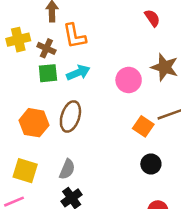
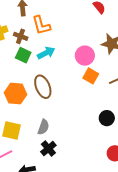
green square: (48, 73) -> (23, 55), turned 35
brown ellipse: (70, 116) -> (43, 87), turned -35
orange square: (143, 126) -> (91, 76), moved

